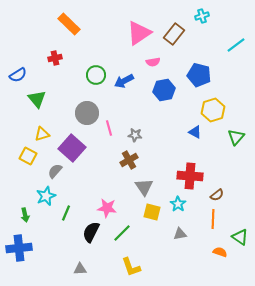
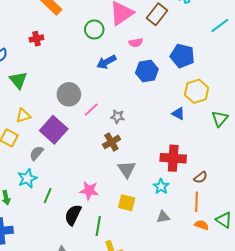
green circle: (96, 75) -> (94, 29), moved
pink line: (109, 128) -> (91, 110), turned 63
yellow square: (152, 212) -> (127, 203), moved
green line: (122, 233) -> (98, 226), moved, turned -36
orange semicircle: (220, 252) -> (202, 225), moved

